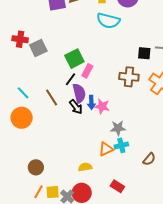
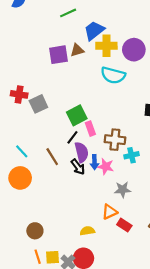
pink rectangle: (87, 71) -> (90, 129), turned -48
brown cross: (129, 77) -> (115, 140), moved
cyan cross: (121, 145) -> (131, 155), moved
red rectangle: (117, 186) -> (124, 225), moved
orange line: (39, 192) -> (38, 257), turned -48

